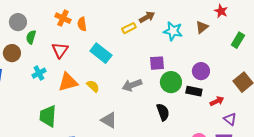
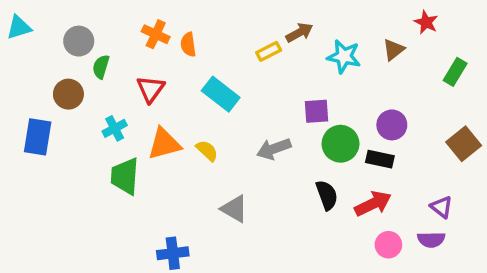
red arrow: (217, 101) -> (373, 204), moved, size x1.5
green trapezoid: (48, 116) -> (125, 176), moved

